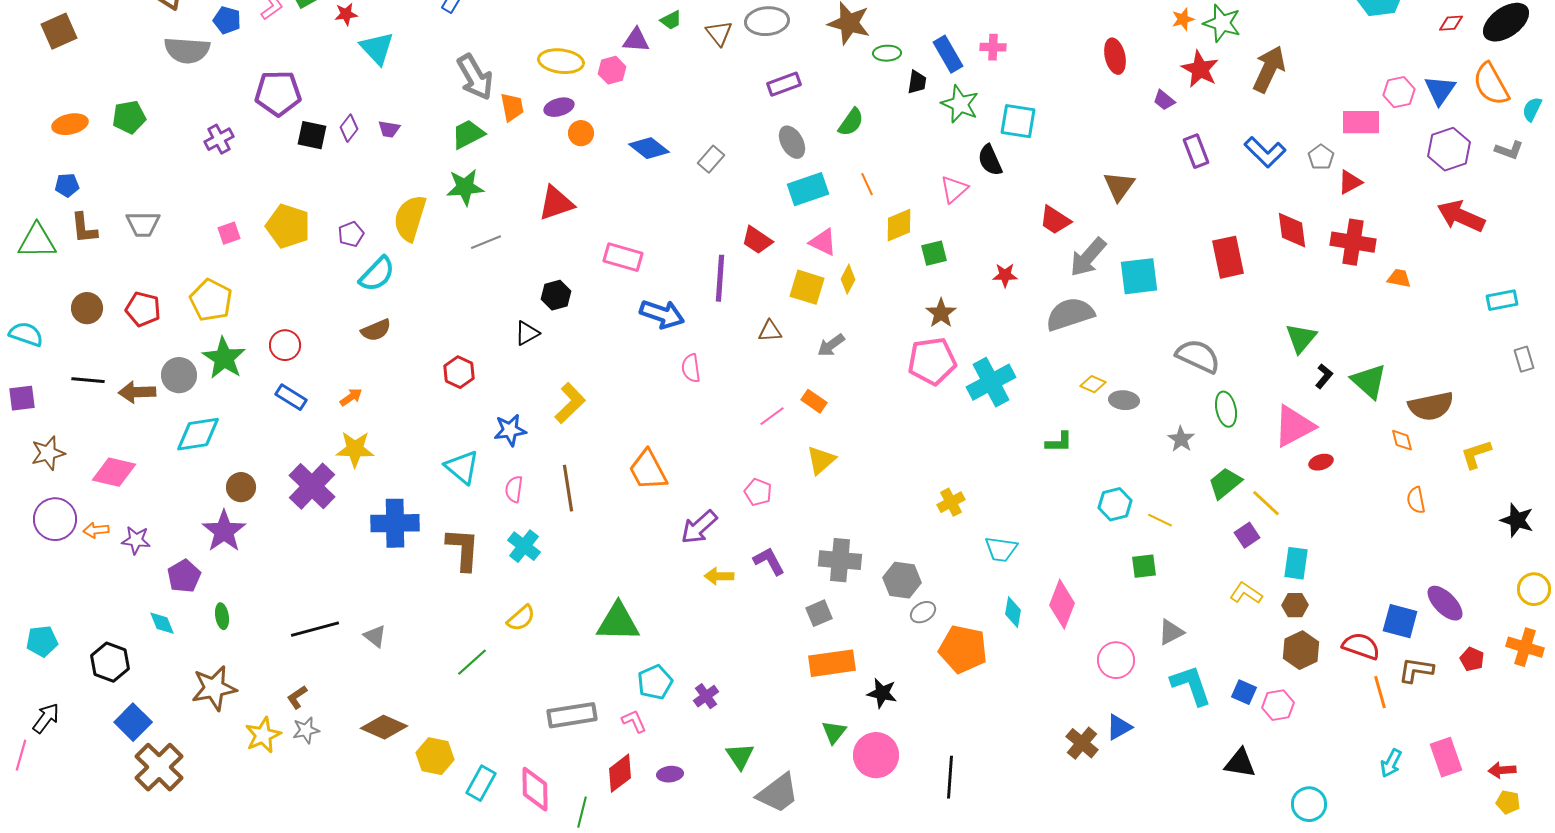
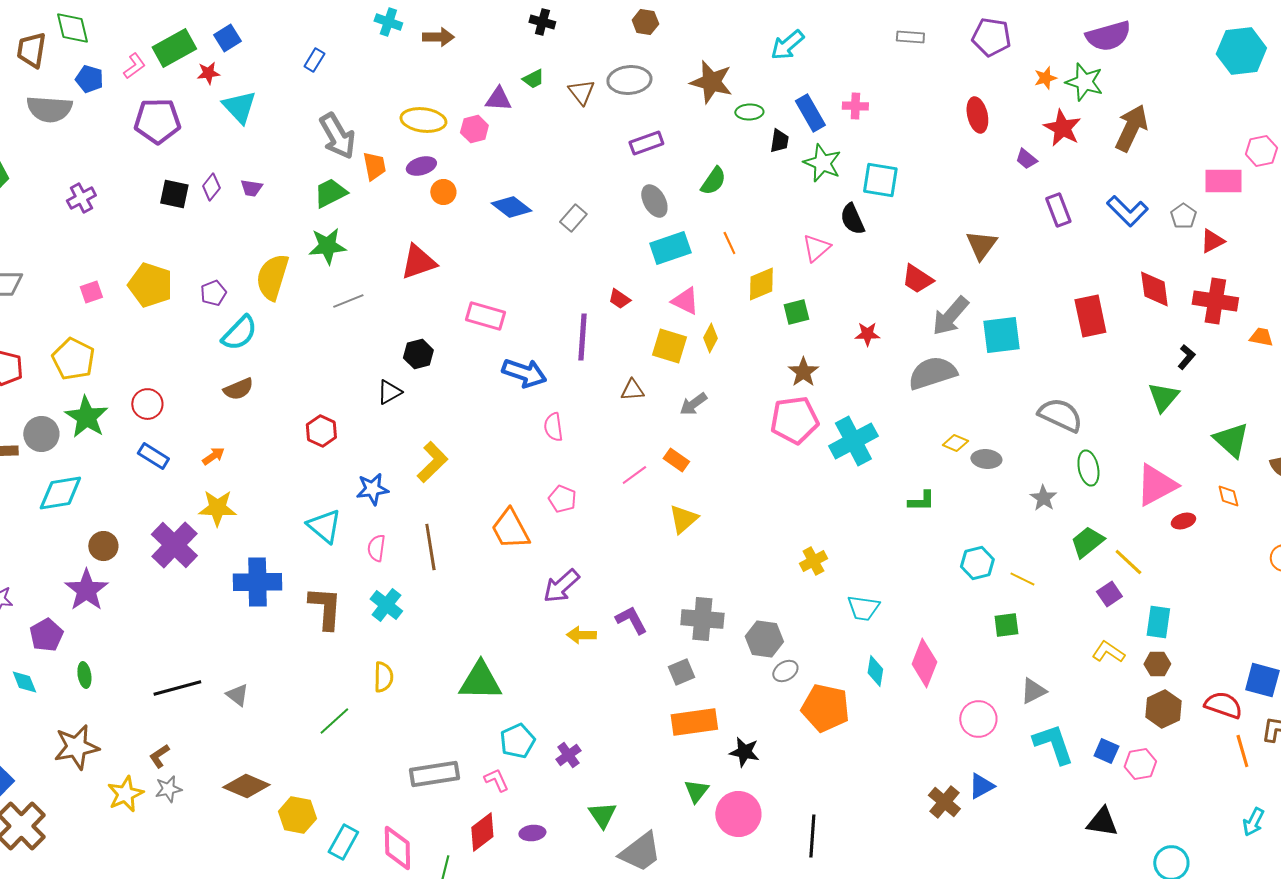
purple pentagon: (278, 93) -> (157, 121), moved
red trapezoid: (757, 240) -> (619, 299), size x0.7
black L-shape: (1324, 376) -> (1186, 357), moved
orange diamond: (1402, 440) -> (1228, 496), moved
pink pentagon: (758, 492) -> (562, 499), moved
yellow semicircle: (521, 618) -> (383, 677), turned -48

